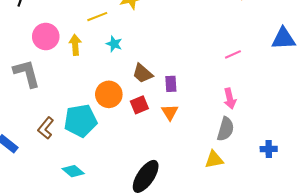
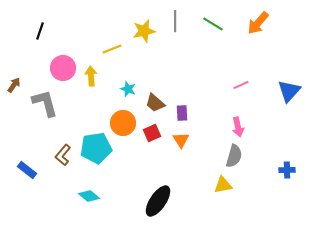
blue triangle: (283, 39) -> (289, 91), moved, turned -45
cyan star: (114, 44) -> (128, 89), moved
blue cross: (269, 149) -> (287, 170), moved

